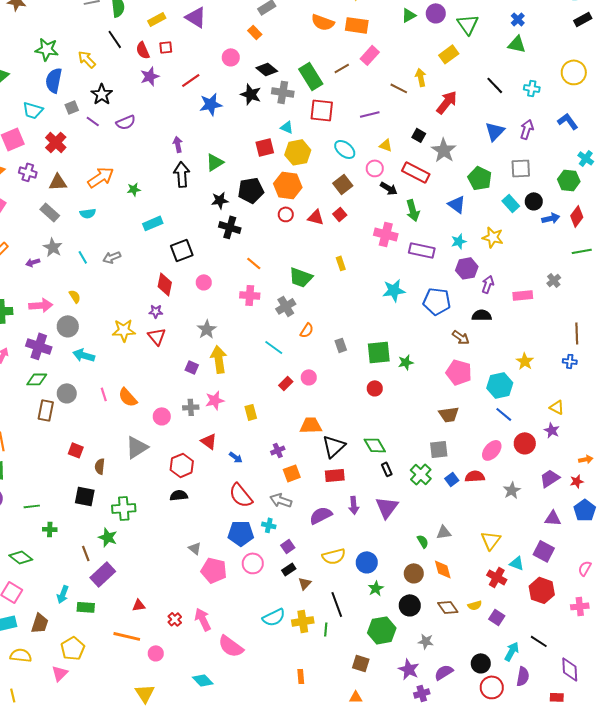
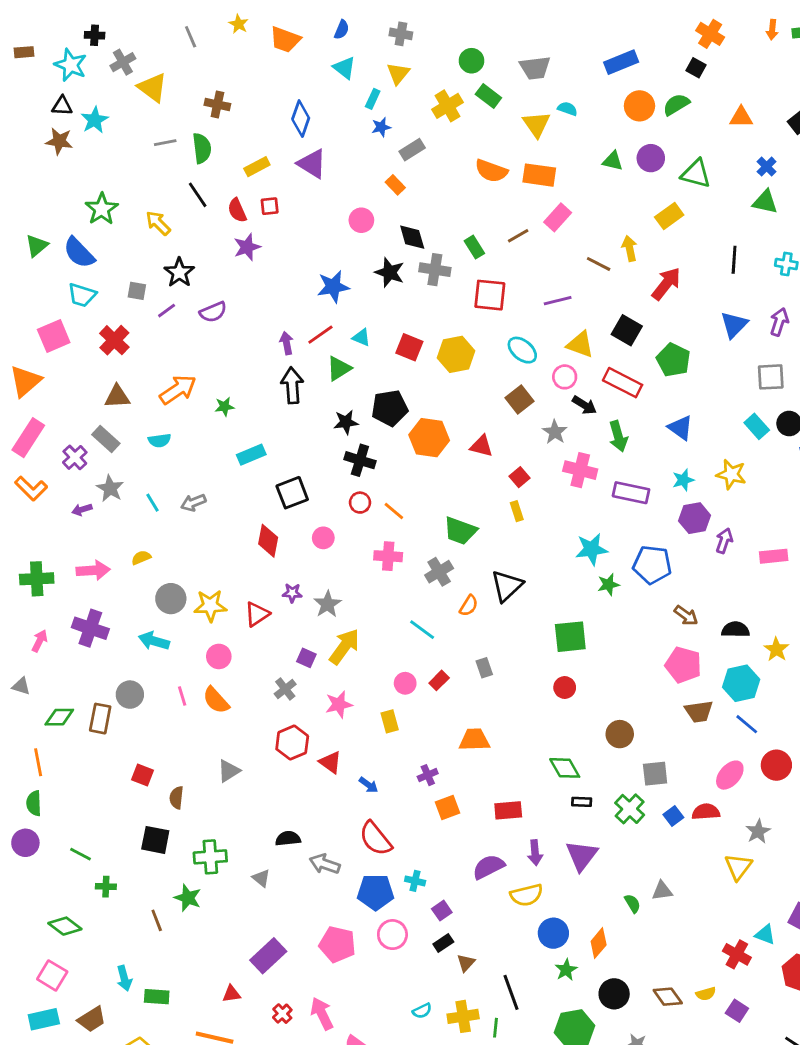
green triangle: (409, 15) -> (613, 161), turned 42
green triangle: (468, 24) -> (696, 174), turned -40
green star: (47, 49) -> (102, 209), turned 30
black diamond: (267, 69) -> (412, 237), turned 35
green rectangle: (311, 76) -> (474, 247), size x0.6
blue semicircle: (54, 80) -> (79, 253), moved, turned -55
red line: (191, 80) -> (320, 335), moved
black line: (495, 85) -> (734, 260), turned 48
gray square: (72, 107) -> (137, 291), turned 32
purple line: (93, 121) -> (167, 311), turned -72
cyan triangle: (287, 127) -> (361, 337), moved
black square: (419, 135) -> (627, 330), size x1.5
yellow triangle: (386, 145) -> (580, 344), size x1.5
red square: (265, 147) -> (409, 347), turned 36
gray star: (444, 150) -> (555, 432), moved, size x0.7
purple cross: (28, 172) -> (75, 457), moved, turned 30
green pentagon: (480, 178) -> (673, 360), moved
orange hexagon: (288, 185) -> (429, 438), moved
red circle: (286, 214) -> (360, 503), moved
red square: (340, 214) -> (520, 477), moved
yellow semicircle: (75, 296) -> (141, 558), turned -80
purple star: (156, 311) -> (292, 593), moved
black semicircle: (482, 315) -> (735, 630), moved
gray circle: (68, 326) -> (171, 599), moved
red triangle: (157, 336) -> (257, 614), turned 36
gray rectangle: (341, 345) -> (484, 668), moved
yellow arrow: (219, 359) -> (344, 647), turned 44
green star: (406, 362) -> (608, 584), moved
pink circle: (309, 377) -> (405, 683), moved
green diamond: (37, 379) -> (59, 717), moved
gray cross: (191, 407) -> (285, 689), moved, turned -35
brown trapezoid: (449, 414) -> (699, 711), moved
pink circle: (162, 416) -> (219, 656), moved
black triangle: (334, 446) -> (507, 586), moved
gray triangle: (137, 447) -> (229, 771), size x0.7
red hexagon: (182, 465) -> (292, 743), moved
black rectangle: (387, 469) -> (582, 802), turned -64
gray arrow: (281, 500) -> (325, 864), moved
green line: (32, 506) -> (80, 854), turned 35
yellow triangle: (491, 540) -> (738, 867), moved
gray triangle: (195, 548) -> (261, 878), moved
yellow semicircle: (334, 556) -> (527, 895), moved
orange diamond: (443, 569) -> (599, 943), moved, turned 55
brown circle: (414, 573) -> (620, 734), moved
purple rectangle: (103, 574) -> (268, 956), moved
cyan arrow: (63, 594) -> (124, 978), turned -36
cyan semicircle: (274, 617) -> (422, 1011), size x0.6
brown trapezoid: (40, 623) -> (92, 1019), turned 40

